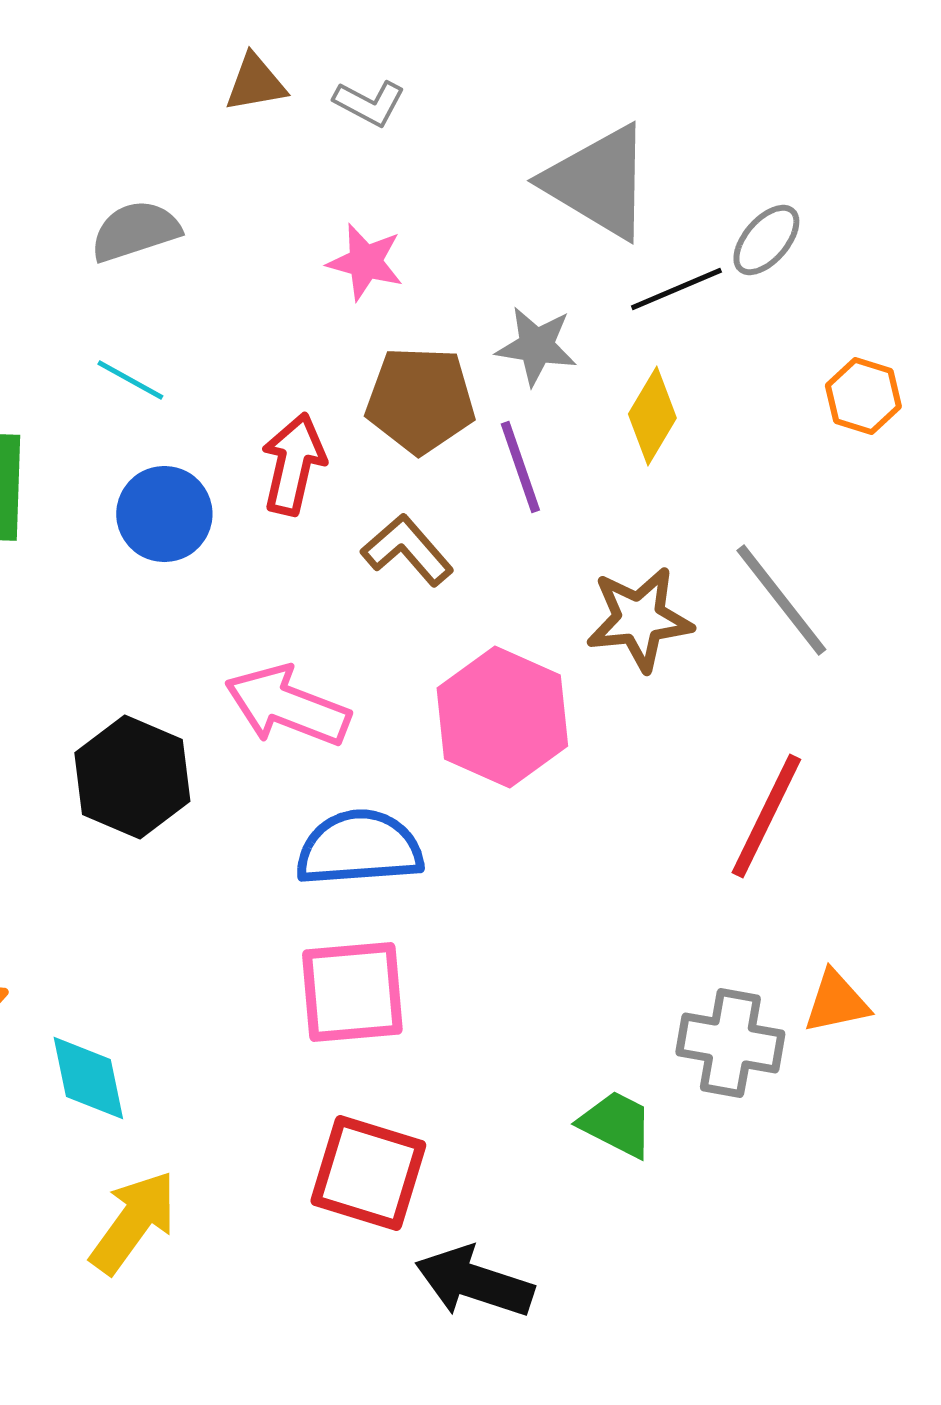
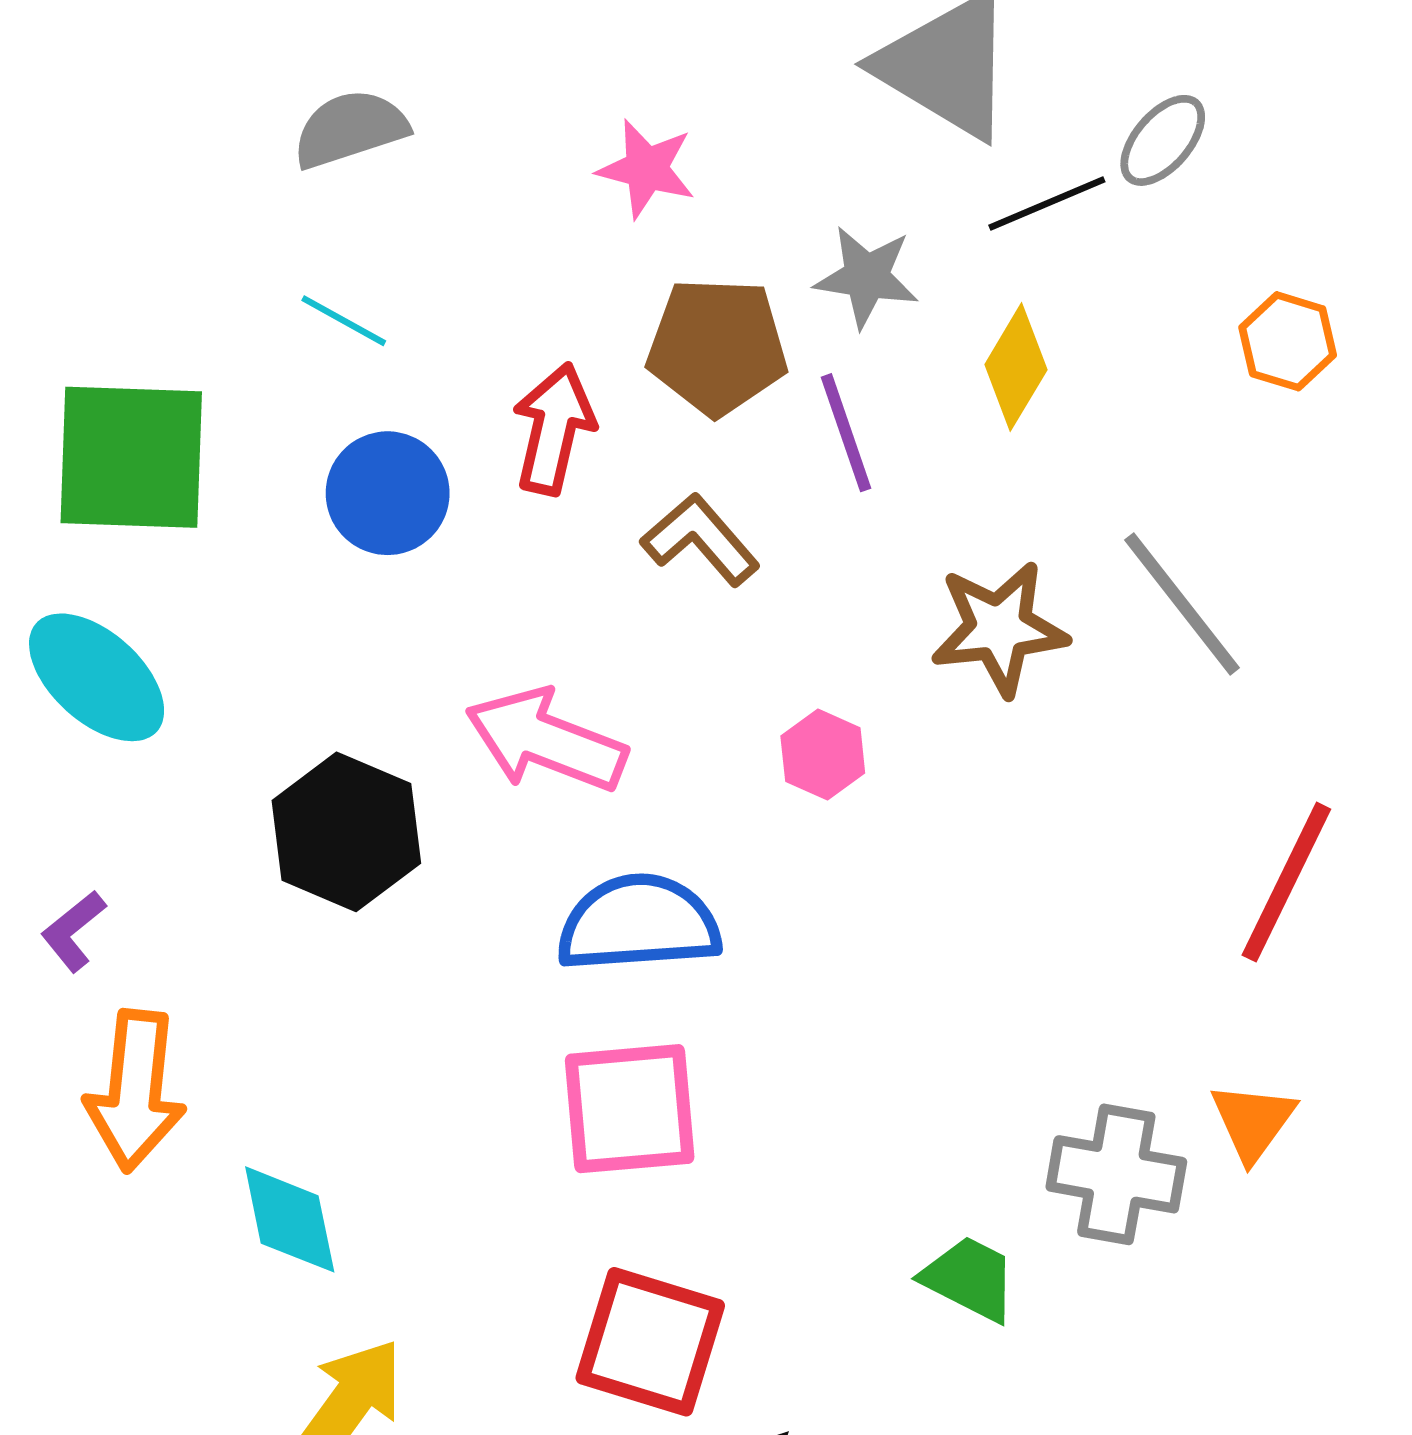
pink hexagon: (502, 717) -> (823, 755), size x0.5
red line: (766, 816) -> (1286, 882), moved
orange triangle: (836, 1002) -> (1253, 1122), turned -42

